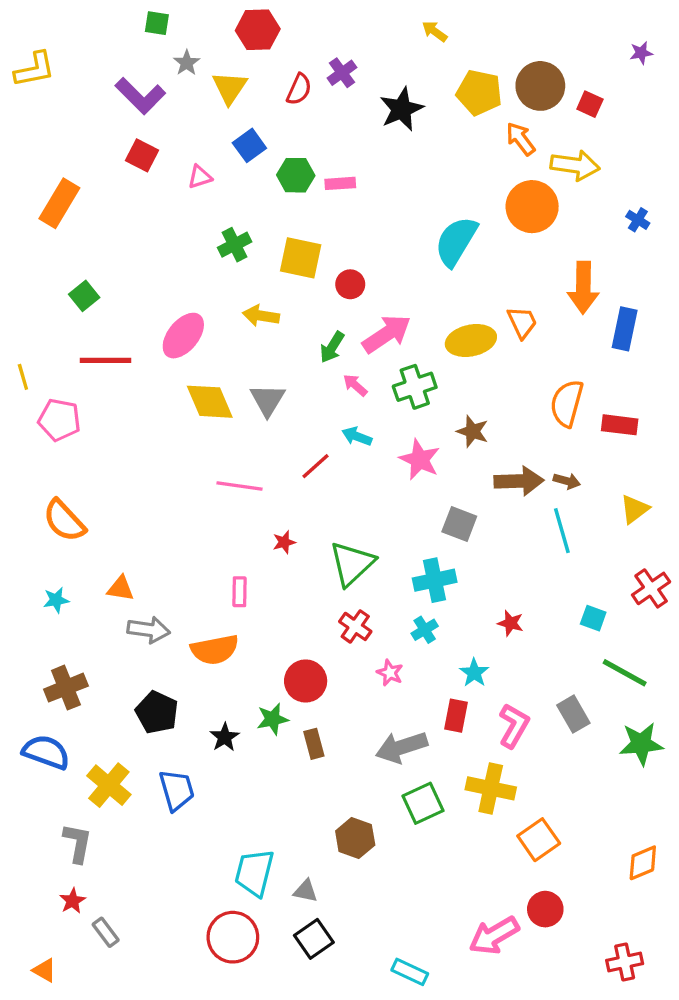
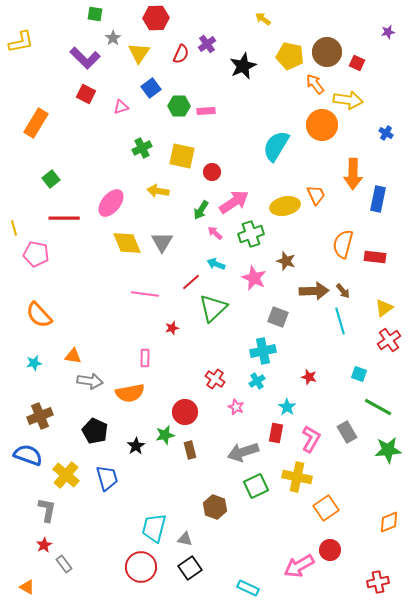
brown arrow: (567, 481) -> (343, 291), turned 35
green triangle: (352, 564) -> (213, 308), moved
red cross: (651, 588) -> (389, 340), moved

